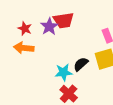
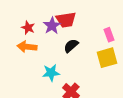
black semicircle: (81, 64) -> (71, 46), moved
cyan star: (64, 72) -> (51, 73), moved

